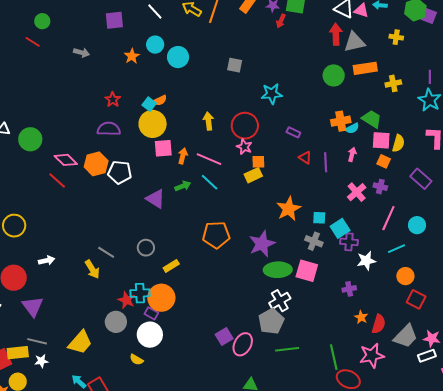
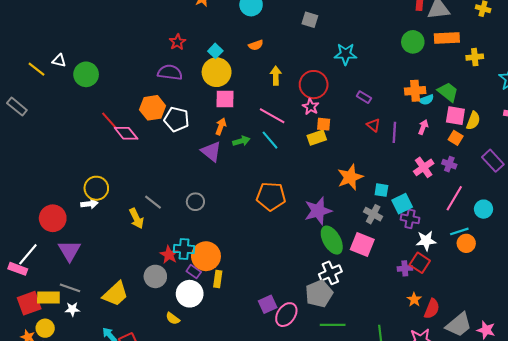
orange semicircle: (160, 100) -> (256, 45), moved
orange arrow: (183, 156) -> (221, 126), moved
pink diamond: (66, 160) -> (126, 133), moved
yellow circle: (14, 226) -> (96, 188), moved
yellow rectangle: (171, 266) -> (218, 279), moved, turned -56
green ellipse: (278, 270) -> (332, 240), turned 56
orange circle: (405, 276) -> (466, 243), moved
red square: (416, 299) -> (420, 263), moved

